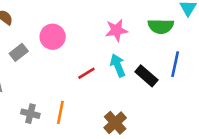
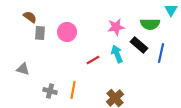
gray rectangle: (19, 52) -> (40, 33), moved, turned -48
black rectangle: (146, 76) -> (139, 45), moved

